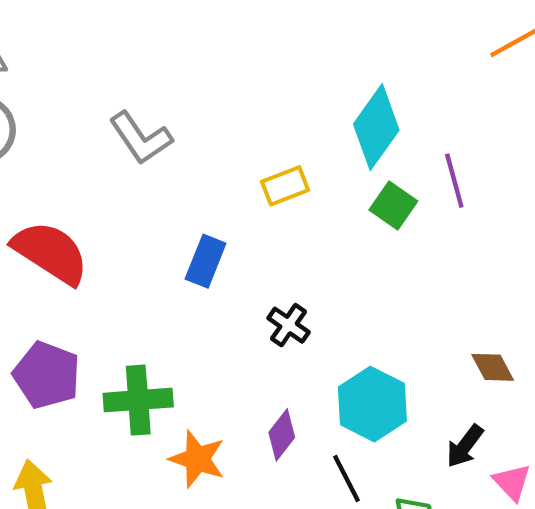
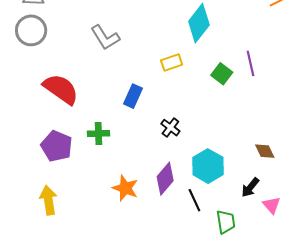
cyan diamond: (376, 127) -> (199, 23), moved
green cross: (138, 400) -> (98, 134), moved, size x0.7
purple diamond: (282, 435) -> (165, 179), size x1.4

